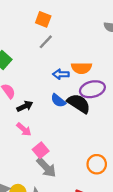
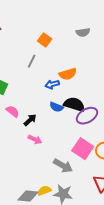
orange square: (43, 19) -> (45, 40), moved, turned 32
purple ellipse: (92, 89) -> (87, 116), moved
pink square: (41, 150) -> (83, 149), moved, size x1.5

